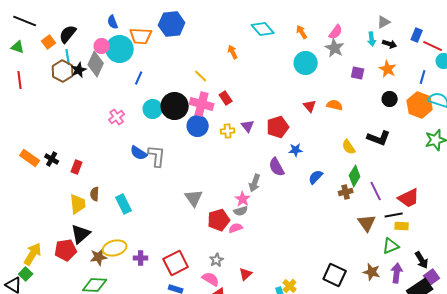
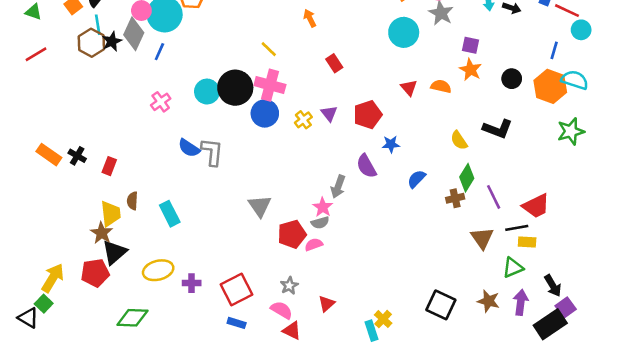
orange star: (388, 69) -> (471, 70), moved
blue line: (139, 78) -> (159, 52), moved
red line: (20, 80) -> (36, 54), turned 66
red rectangle: (226, 98) -> (334, 63), moved
yellow cross: (228, 131) -> (303, 120), turned -32
brown star: (99, 257) -> (102, 233), moved, turned -30

